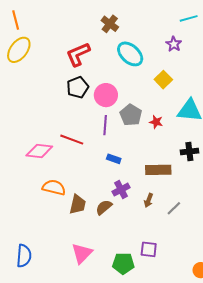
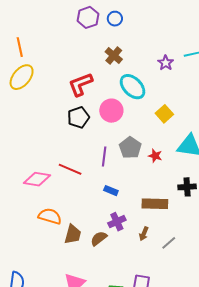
purple star: (174, 44) -> (166, 63), moved
pink circle: (106, 95) -> (111, 111), moved

